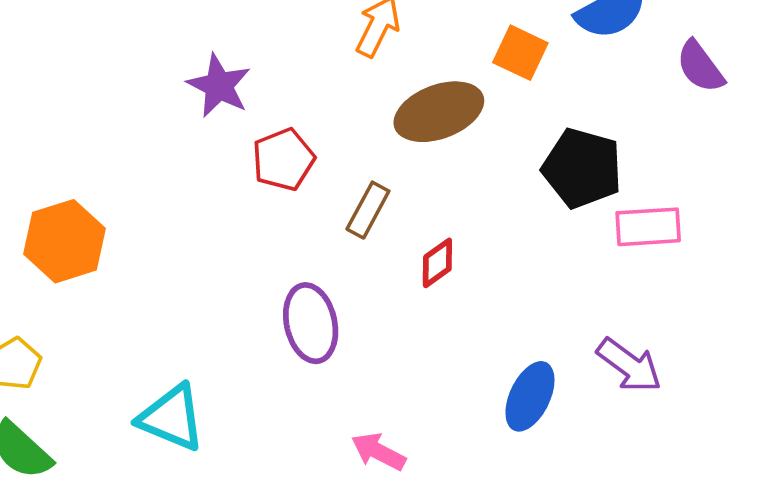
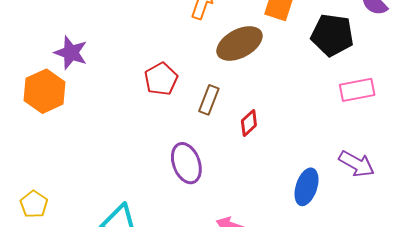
purple star: (219, 86) -> (71, 53), moved
black pentagon: (582, 168) -> (332, 35), moved
orange hexagon: (65, 241) -> (45, 91), moved

